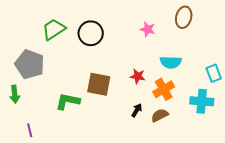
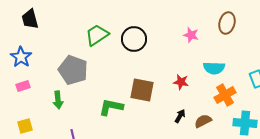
orange cross: (164, 89) -> (225, 95), moved
cyan cross: (202, 101) -> (245, 123), moved

